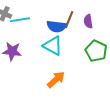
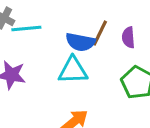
cyan triangle: (53, 46) -> (73, 70), turned -35

